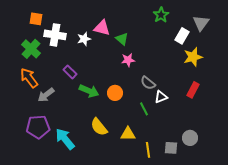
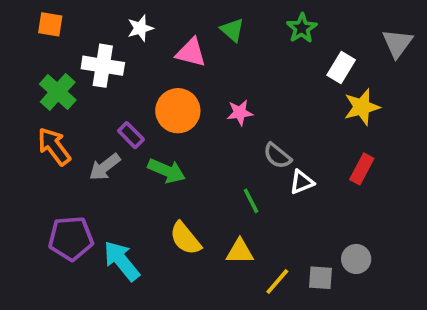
orange square: (36, 19) -> (50, 24), moved
gray triangle: (201, 23) -> (397, 43), moved
white star: (84, 39) -> (140, 28), moved
green triangle: (122, 39) -> (232, 30), moved
orange circle: (115, 93) -> (178, 111), moved, size x1.5
gray arrow: (46, 95) -> (105, 167), moved
green line: (144, 109) -> (251, 201), moved
yellow line: (148, 150) -> (277, 282), turned 49

